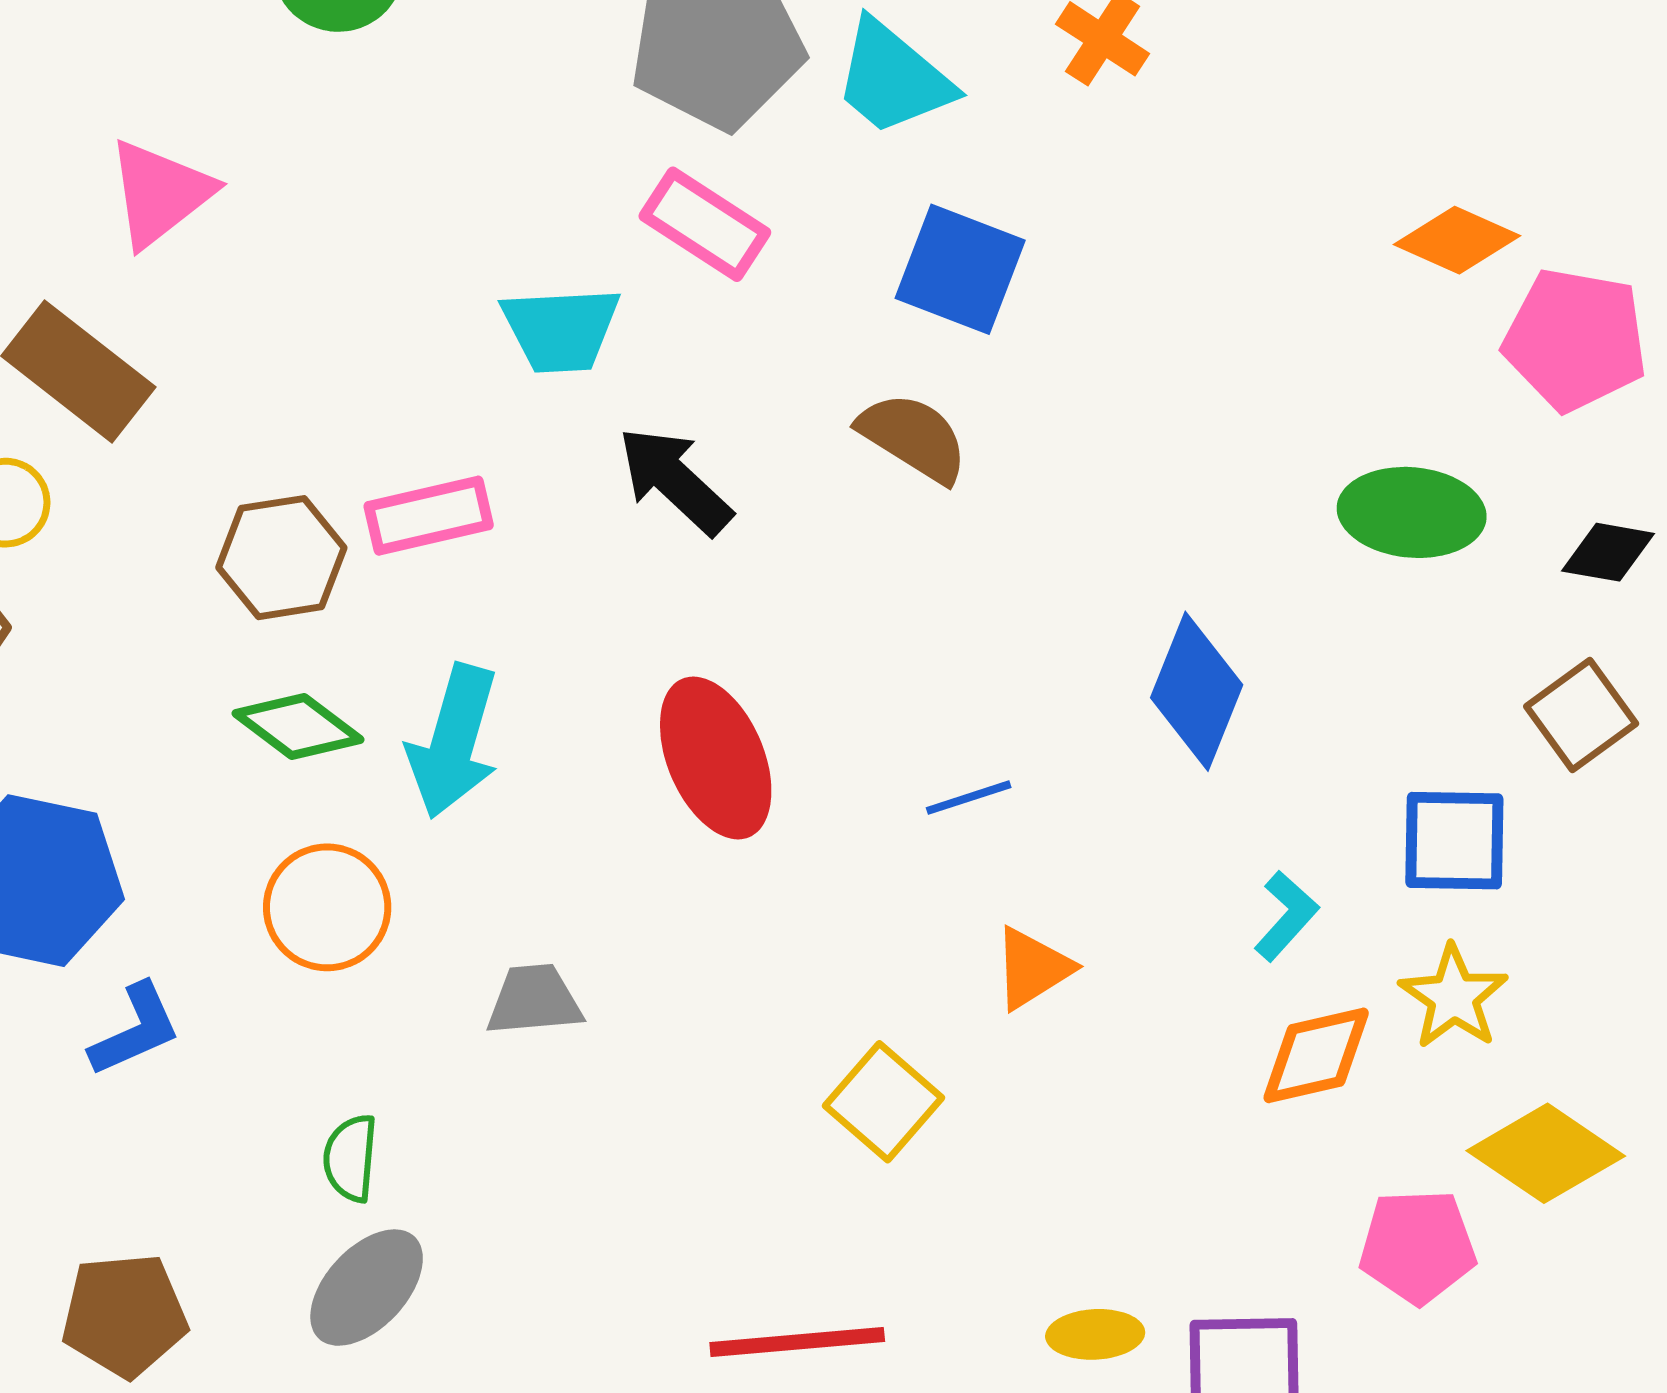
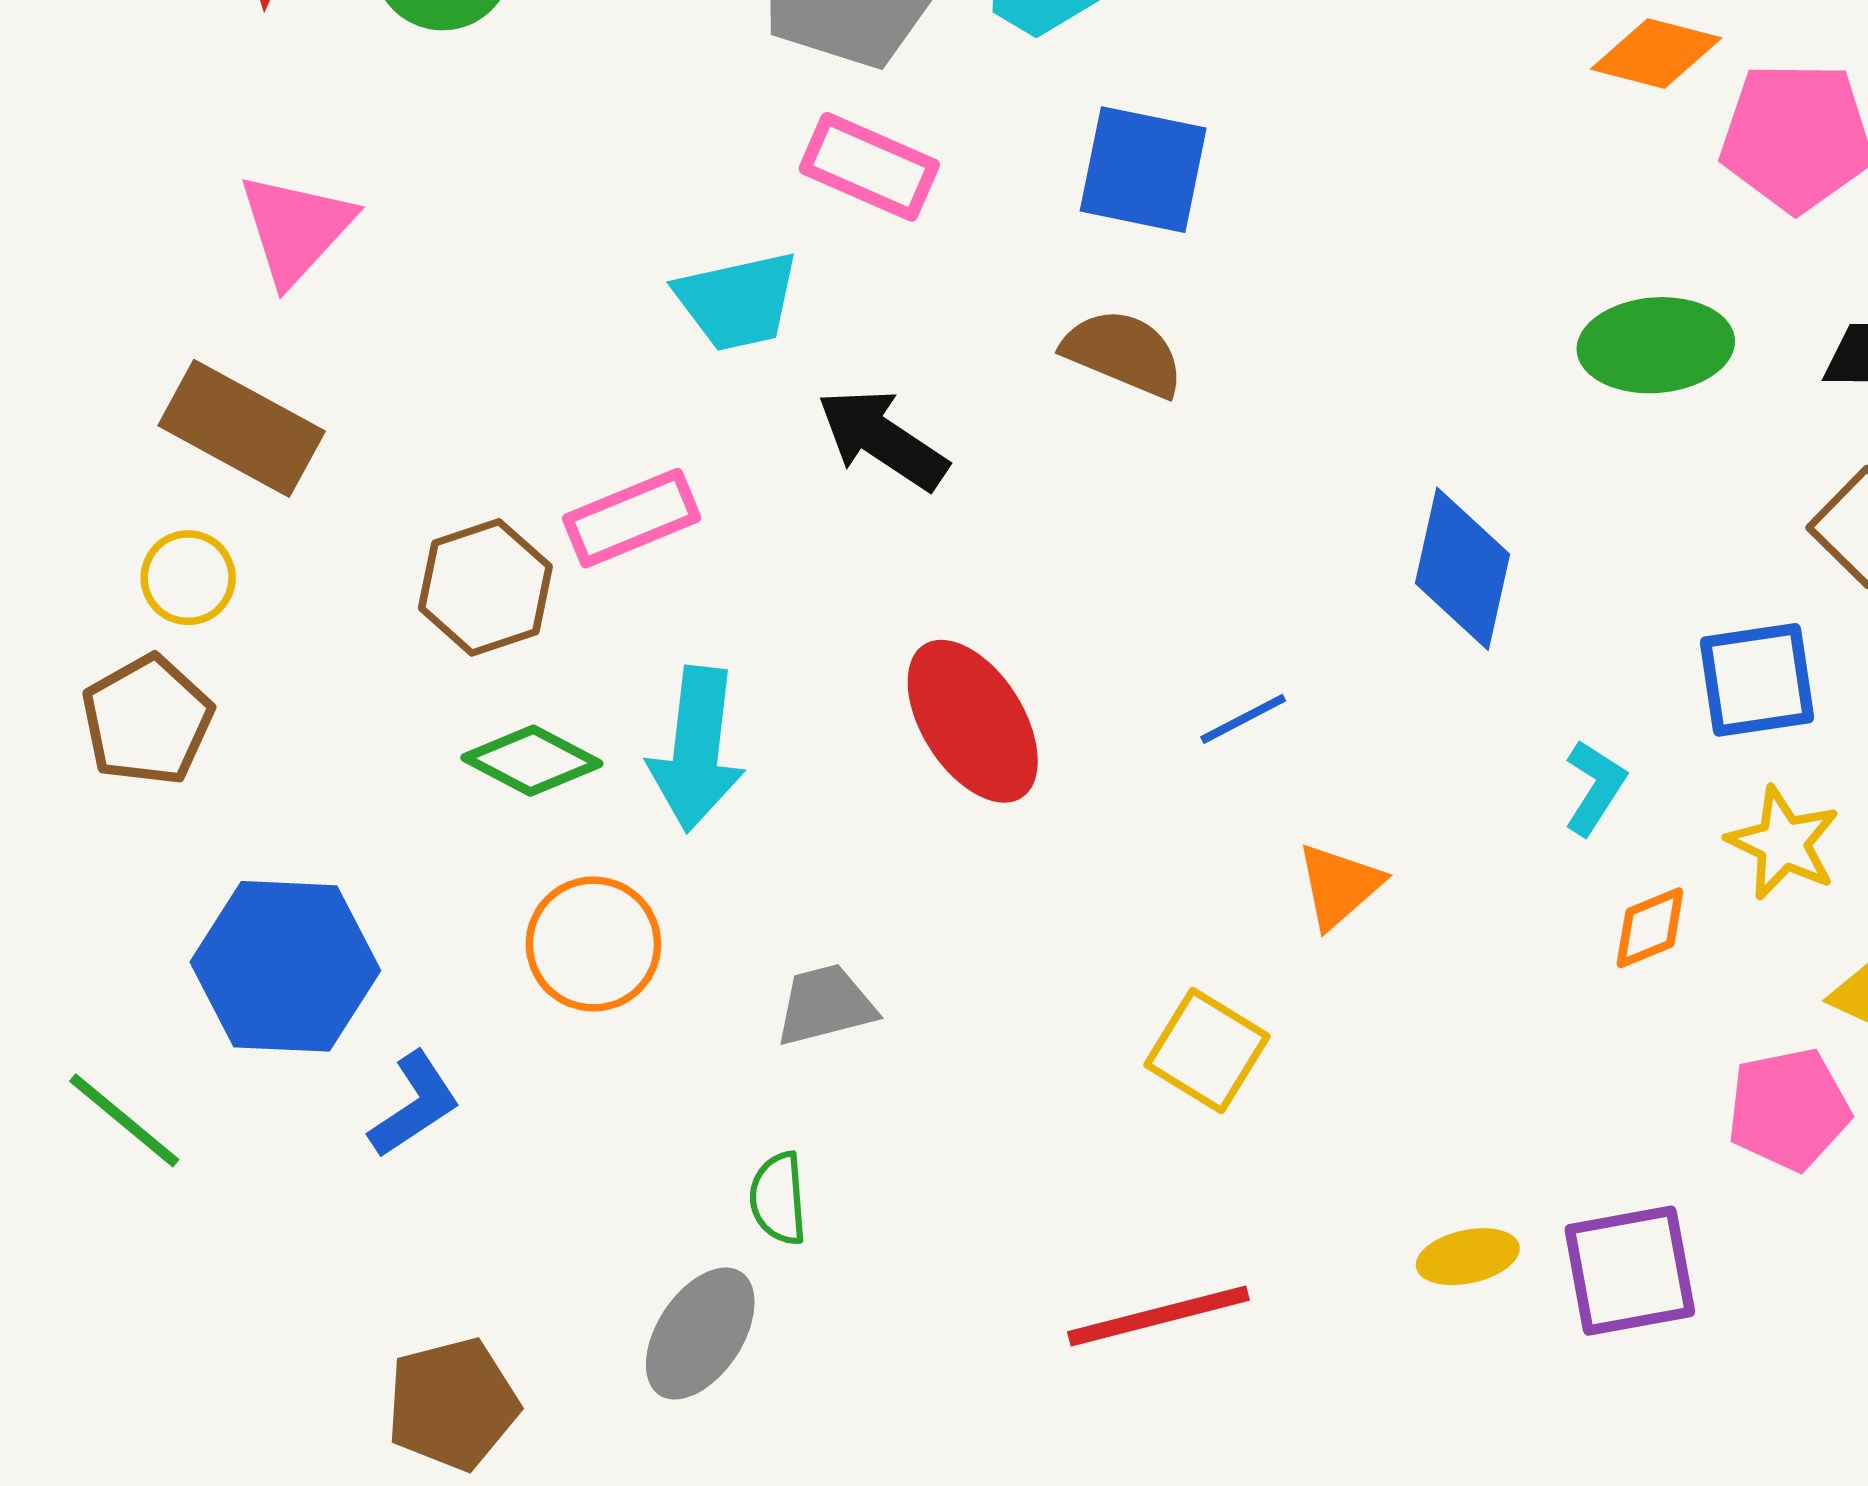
orange diamond: (1316, 1055) -> (1650, 928), size x0.7
green semicircle: (350, 1158) -> (778, 1198), moved

